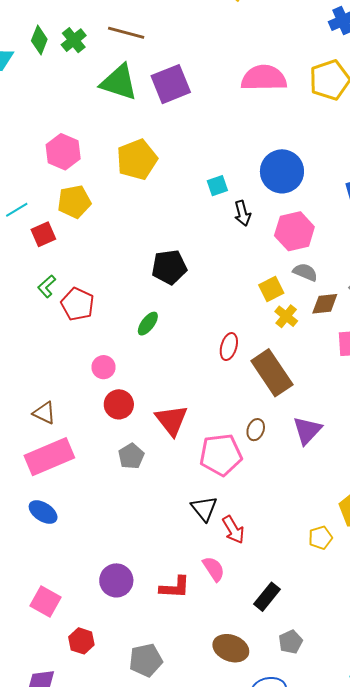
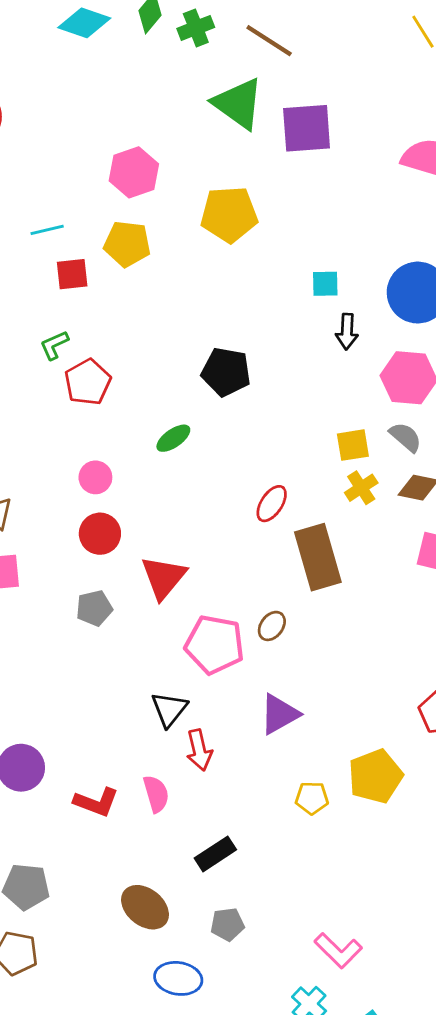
purple triangle: (307, 430) -> (279, 714), moved

